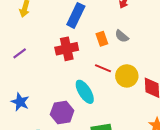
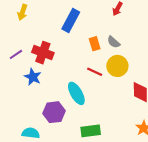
red cross: (67, 49) -> (43, 53), moved, turned 30
yellow circle: (127, 76) -> (117, 66), moved
blue star: (20, 102) -> (33, 77), moved

